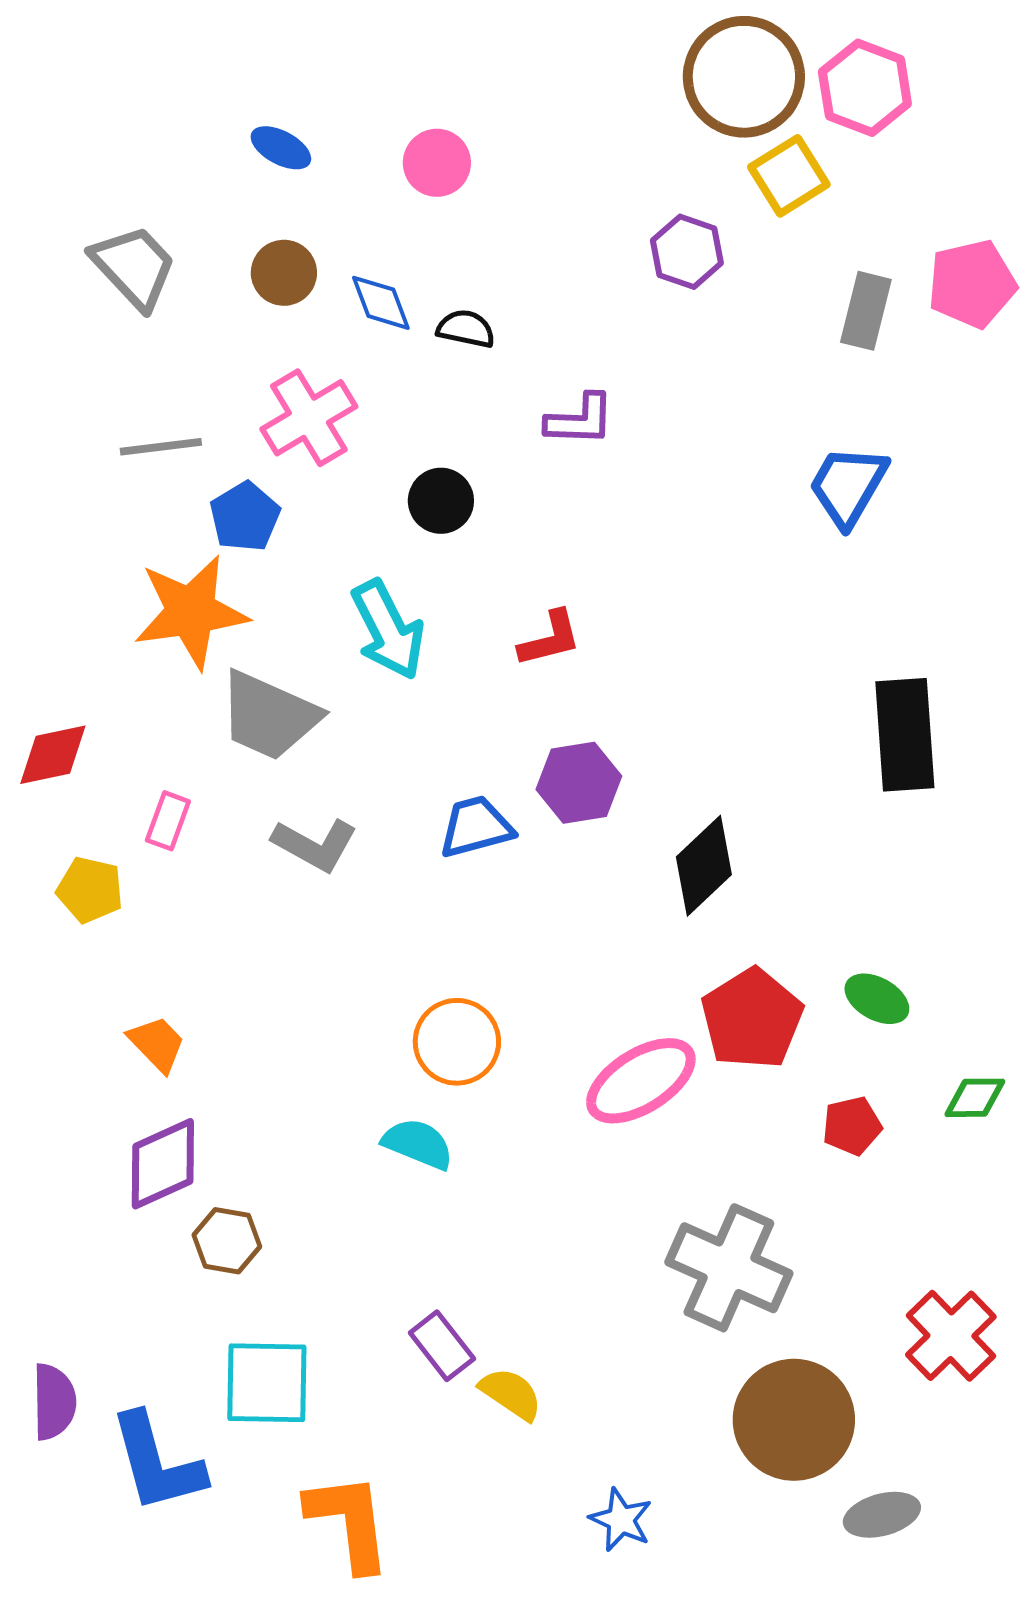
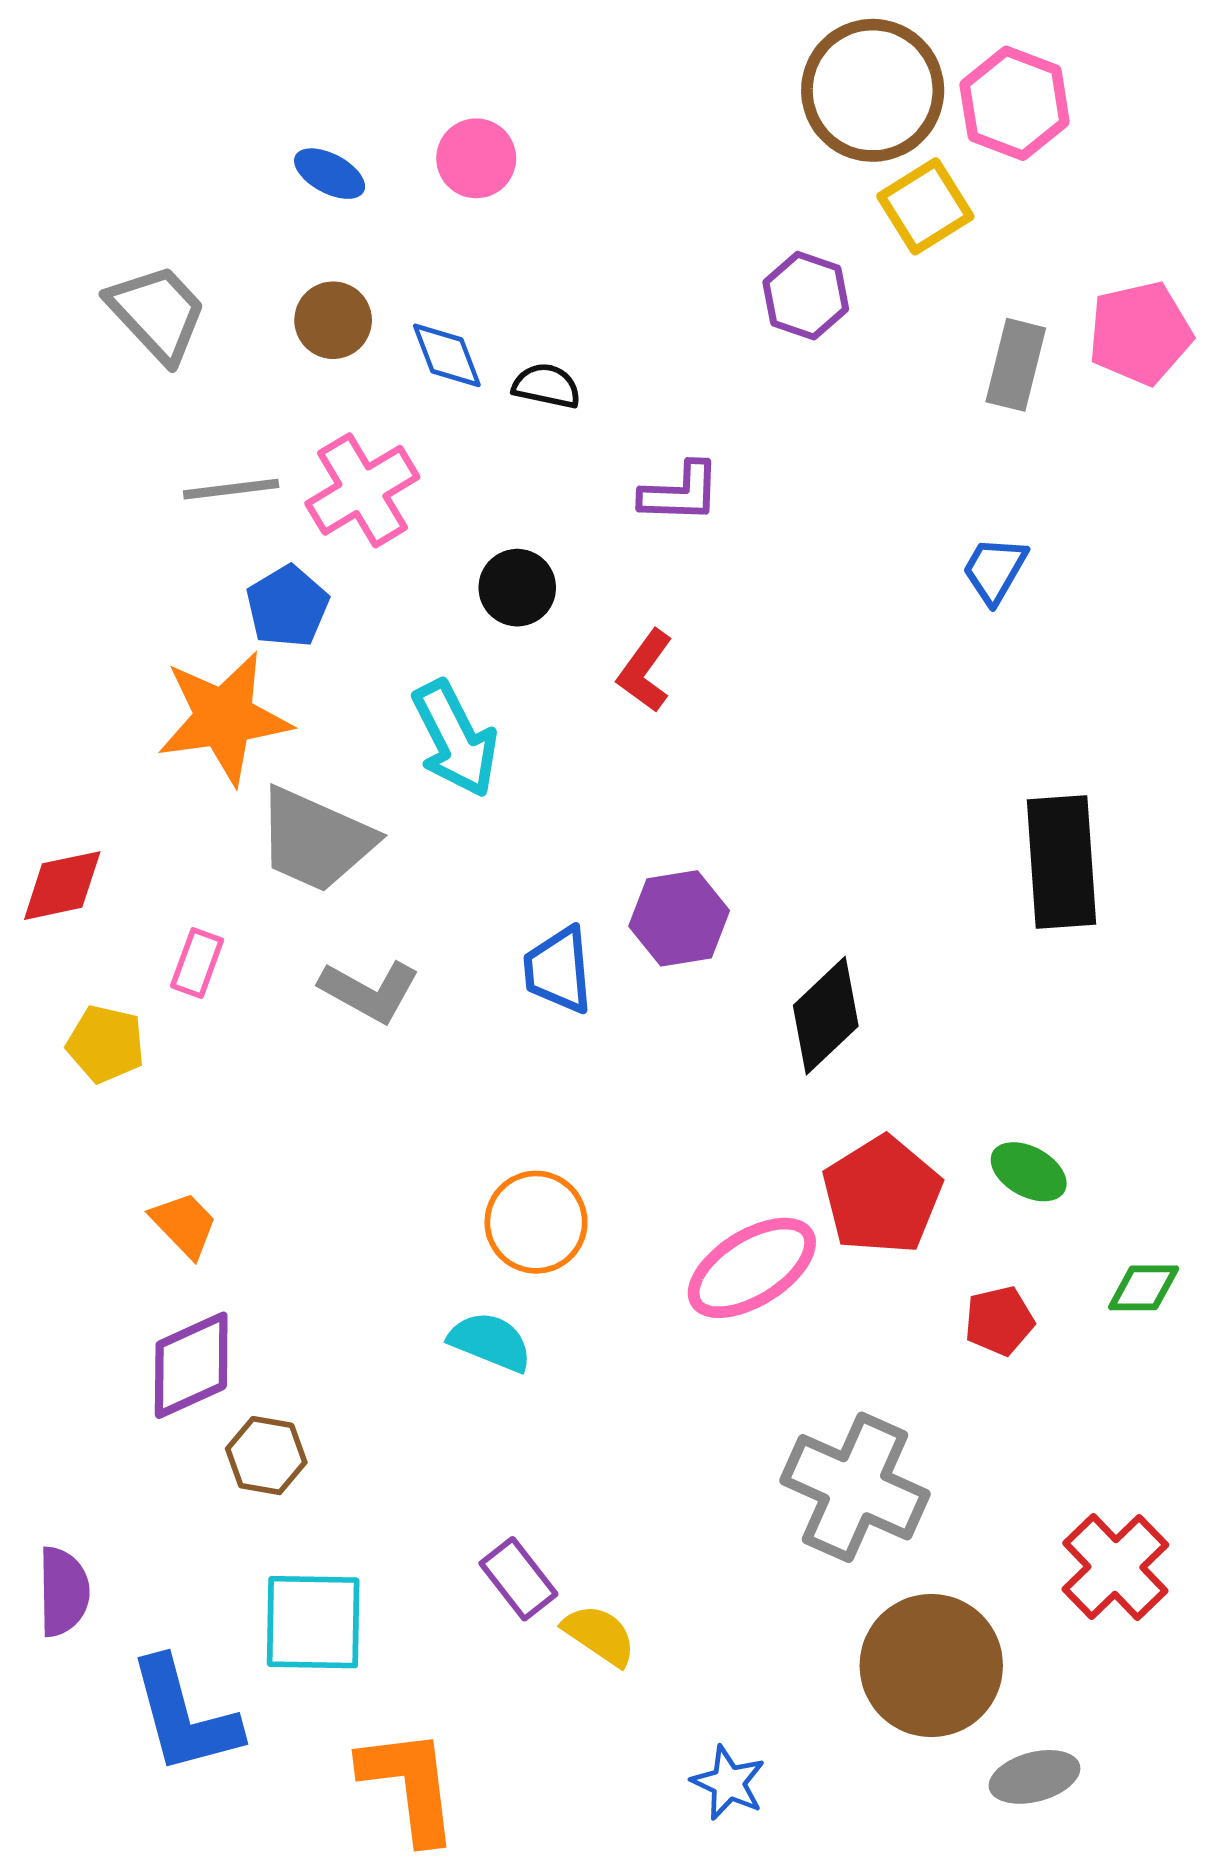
pink circle: (437, 163) -> (476, 158), moved
gray line: (161, 447) -> (231, 489), moved
blue trapezoid: (848, 486) -> (995, 570), size x0.7
red L-shape: (550, 639) -> (645, 671), moved, turned 140
blue trapezoid: (476, 827) -> (558, 970), turned -80
purple semicircle: (54, 1402) -> (63, 1592), moved

